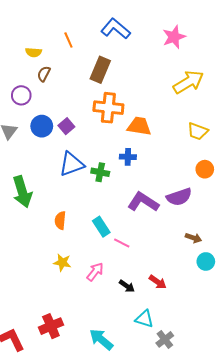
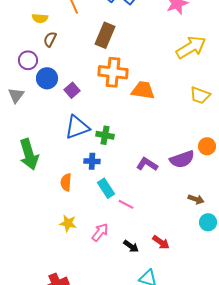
blue circle: (42, 126) -> (47, 78), moved
blue cross: (128, 157) -> (92, 161), moved
orange circle: (205, 169) -> (207, 146), moved
purple L-shape: (143, 202) -> (147, 164), size x0.7

